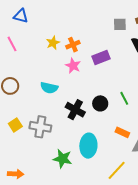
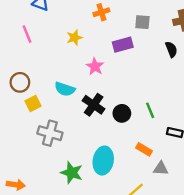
gray square: (120, 24) -> (142, 22), moved
orange cross: (73, 45) -> (101, 12), moved
purple rectangle: (101, 57) -> (123, 45), moved
black cross: (75, 110) -> (94, 105), moved
yellow square: (15, 125) -> (33, 103), moved

